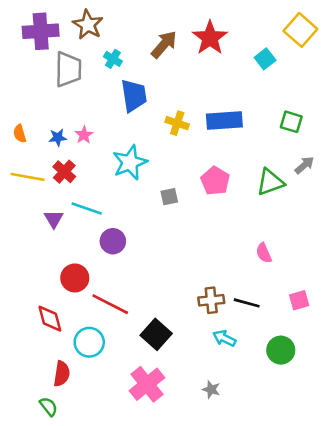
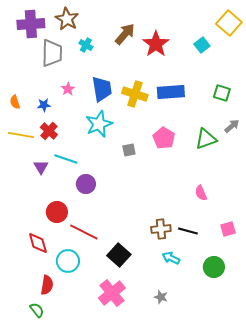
red star: (210, 38) -> (156, 44), moved
blue trapezoid: (134, 96) -> (102, 89), moved
yellow cross: (177, 123) -> (135, 94), size x1.4
pink star: (84, 135) -> (68, 89), moved

